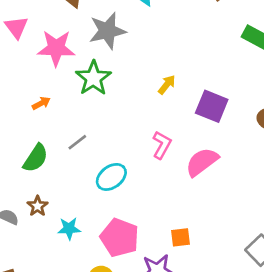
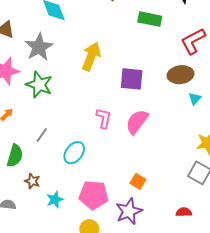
yellow arrow: (167, 85) -> (91, 56), moved, size x1.8
brown star: (38, 206) -> (32, 181), moved
orange square: (181, 237) -> (138, 181), turned -35

